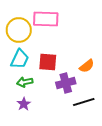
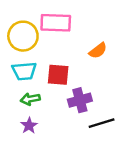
cyan trapezoid: (20, 59) -> (24, 71), turned 60
orange semicircle: (87, 66) -> (98, 51), moved

